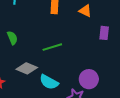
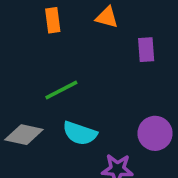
purple circle: (89, 79) -> (155, 133), moved
cyan semicircle: (49, 82) -> (80, 133), moved

